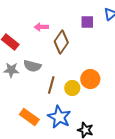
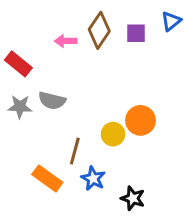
brown diamond: (61, 42) -> (99, 30), moved
brown line: (51, 85) -> (75, 151), moved
blue star: (59, 117) -> (93, 178), size x0.7

